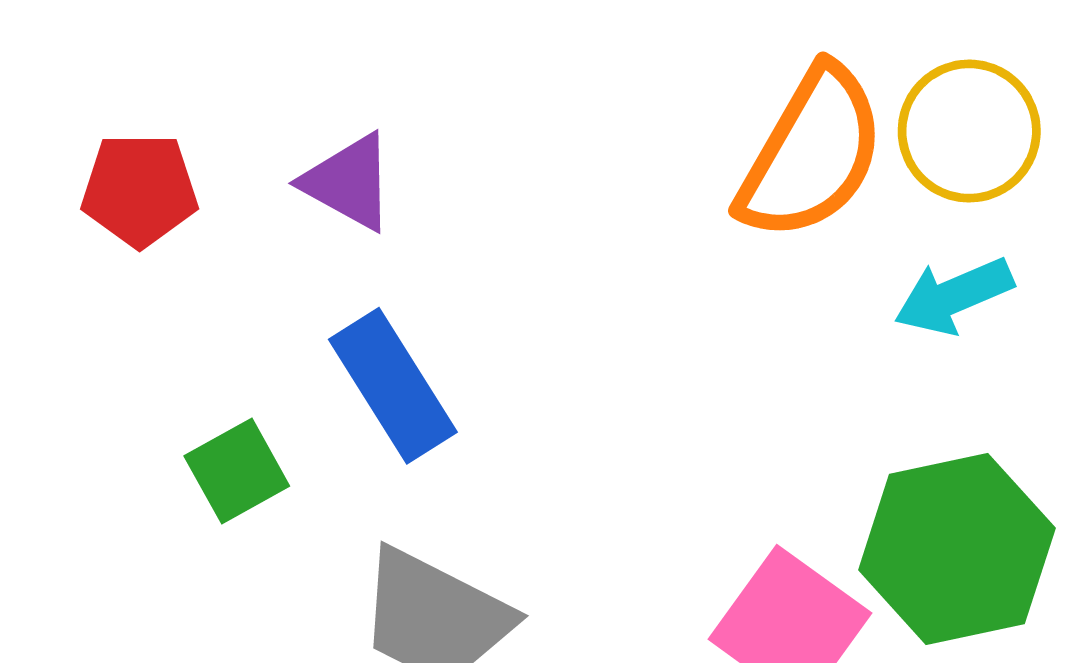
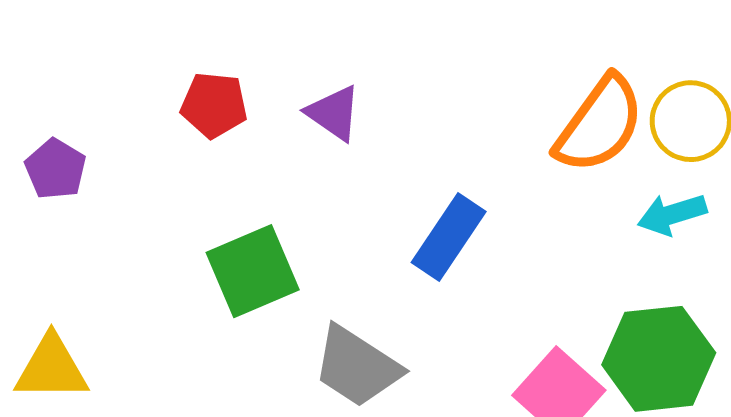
blue rectangle: (393, 386) -> (449, 237), moved, turned 60
green square: (237, 471) -> (253, 271), size x1.6

